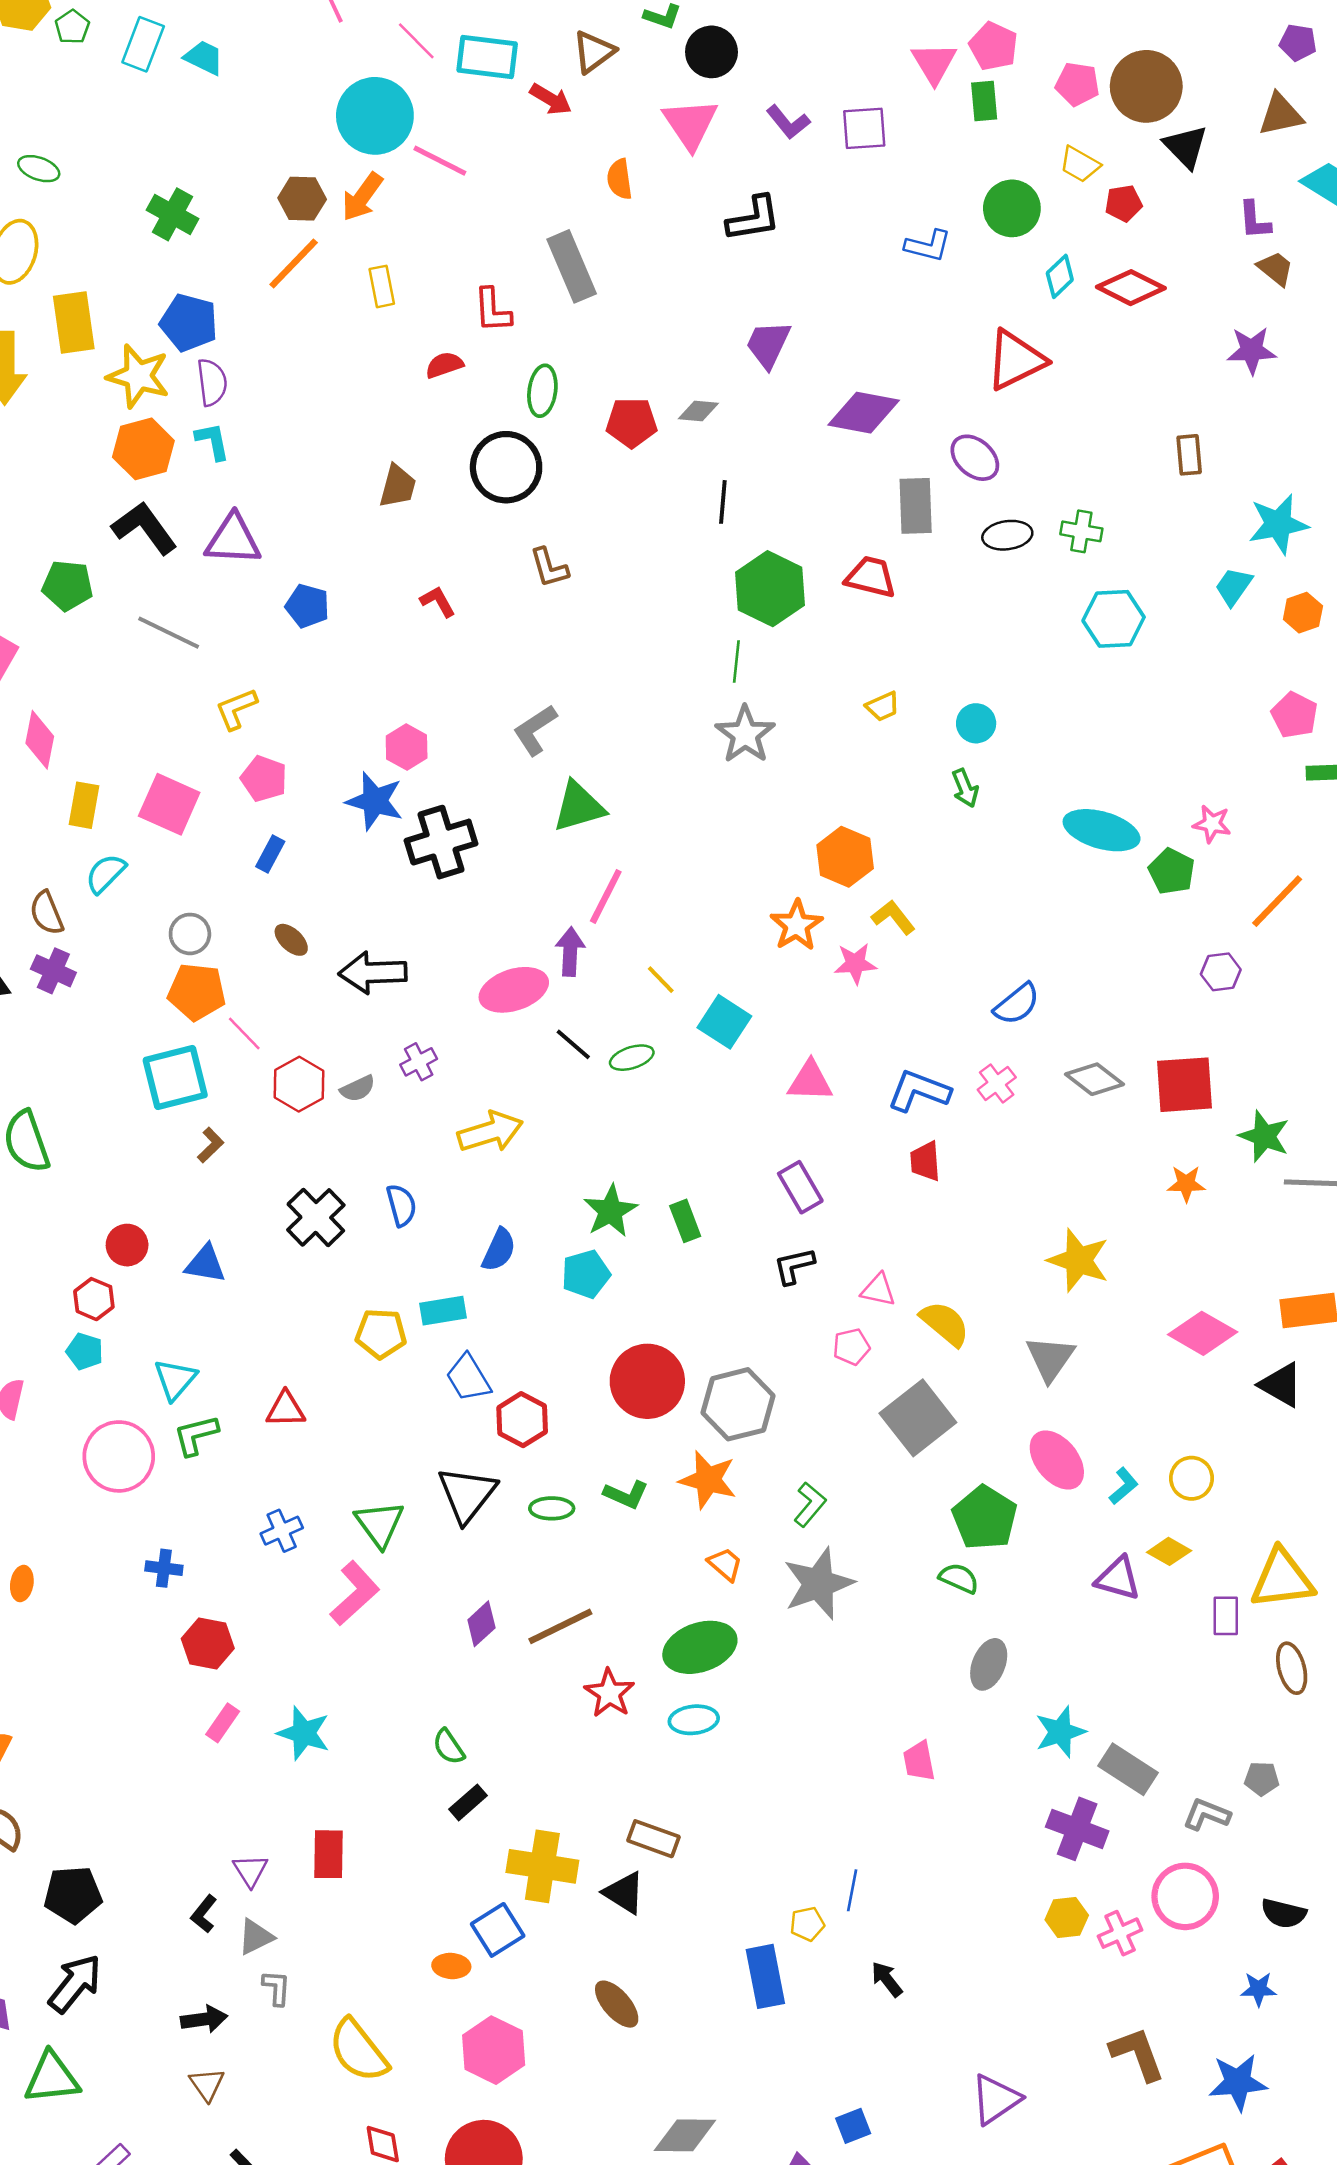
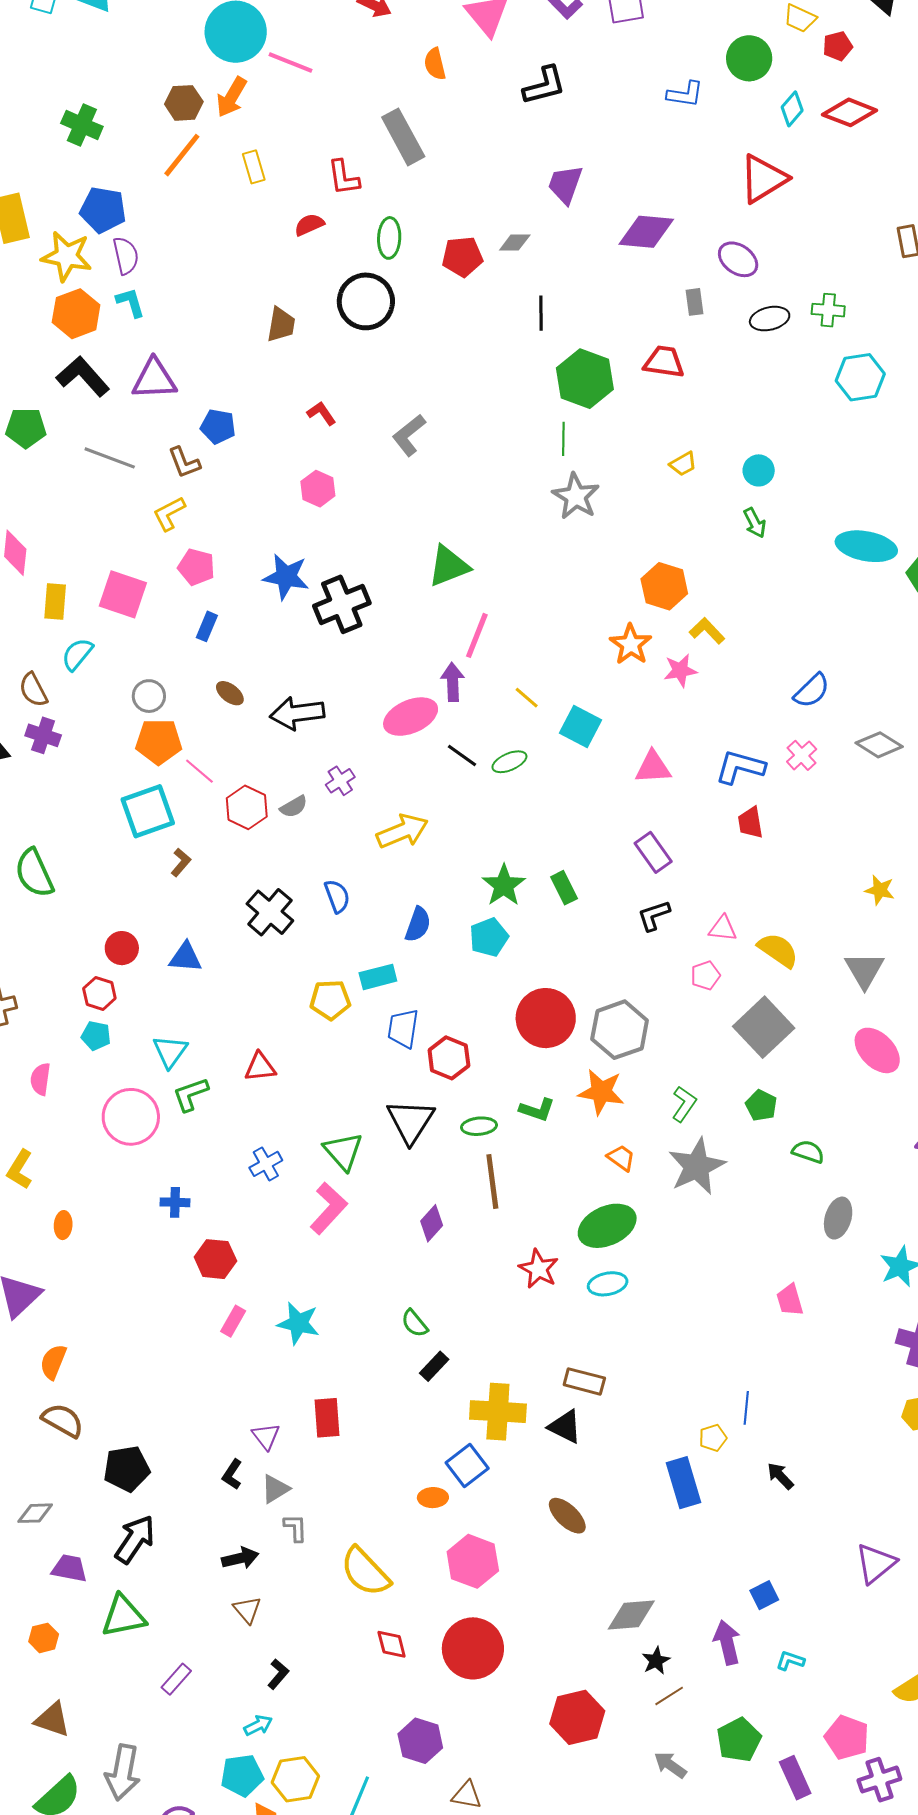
gray rectangle: (916, 506) -> (694, 302), size x0.6
brown L-shape: (549, 568) -> (184, 463), moved
gray L-shape: (535, 730) -> (409, 435), moved
pink hexagon: (407, 747) -> (318, 489), moved
yellow star: (1078, 1260) -> (880, 890), size x0.6
blue trapezoid: (468, 1378) -> (403, 1029), turned 45
green pentagon: (985, 1518) -> (761, 1105), moved, size x0.6
brown line: (560, 1626) -> (492, 1182), moved, turned -66

